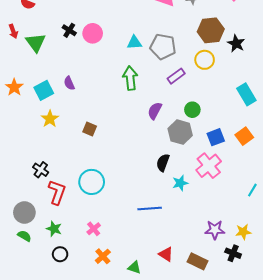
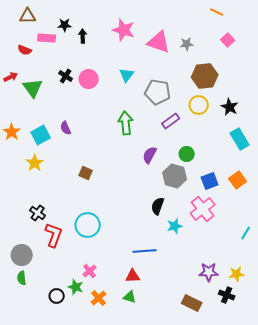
red arrow: (13, 31) -> (11, 77), turned -96
cyan triangle: (134, 43) -> (127, 75), moved, turned -49
black star: (236, 44) -> (230, 107), moved
yellow star: (50, 119) -> (35, 163), moved
green star: (54, 229) -> (76, 287), moved
green semicircle: (24, 236) -> (22, 278), turned -128
red triangle: (166, 254) -> (133, 276), moved, turned -35
green triangle: (134, 267) -> (130, 297), moved

